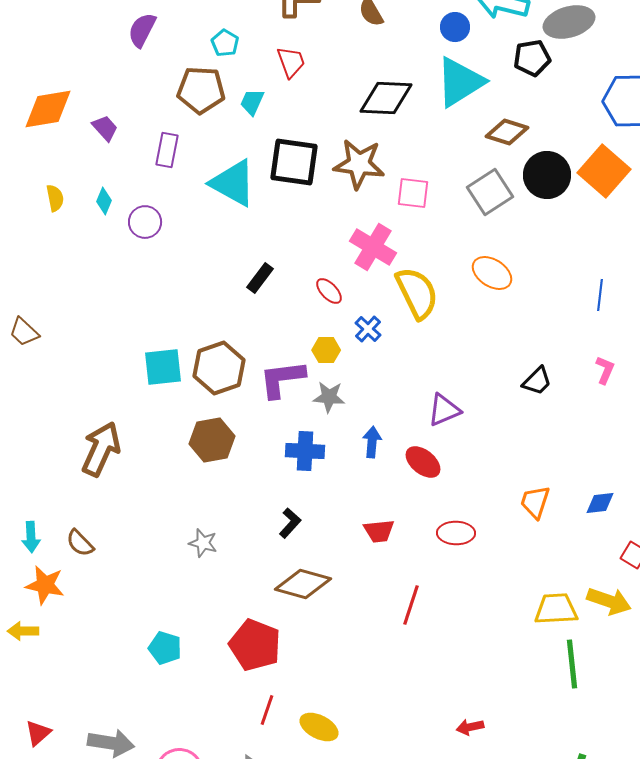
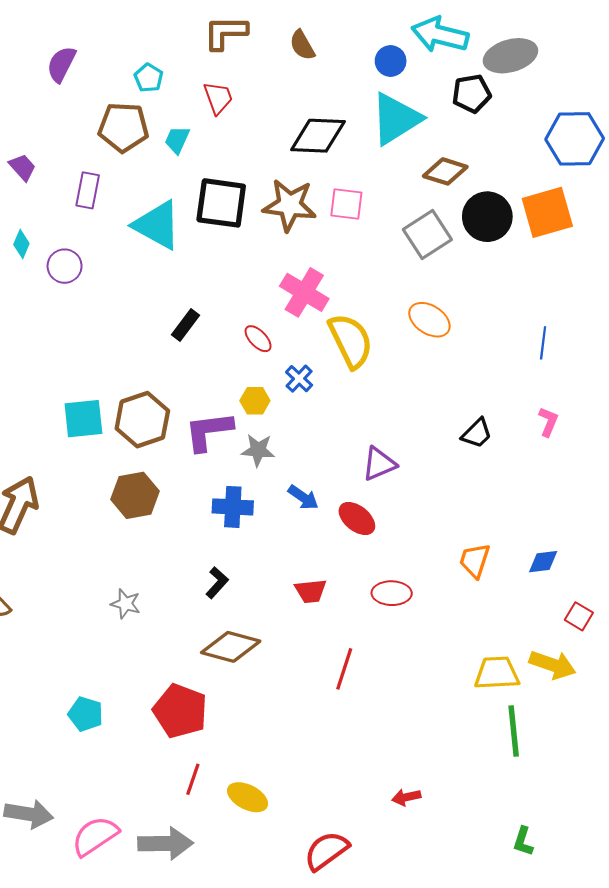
orange square: (604, 171) -> (547, 212), turned 33
pink square: (413, 193) -> (346, 204), moved
blue arrow: (372, 442) -> (303, 497), turned 120

